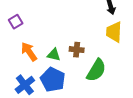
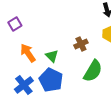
brown cross: (77, 50) -> (81, 44), moved, turned -32
green triangle: (54, 55) -> (52, 56), turned 32

